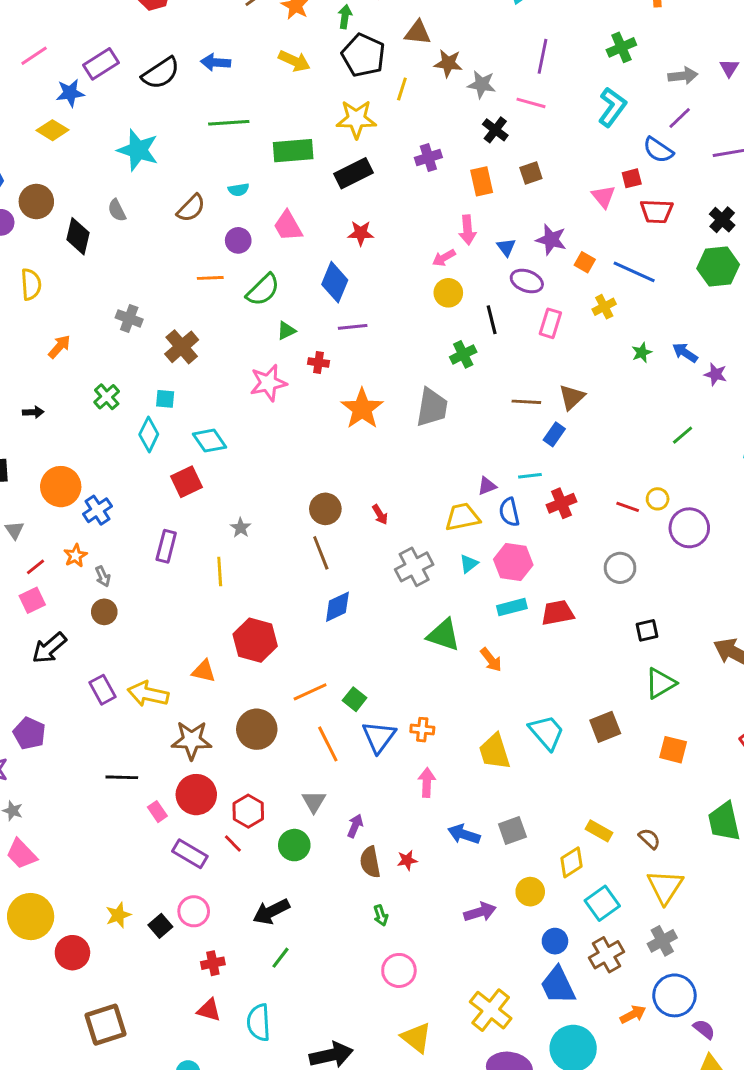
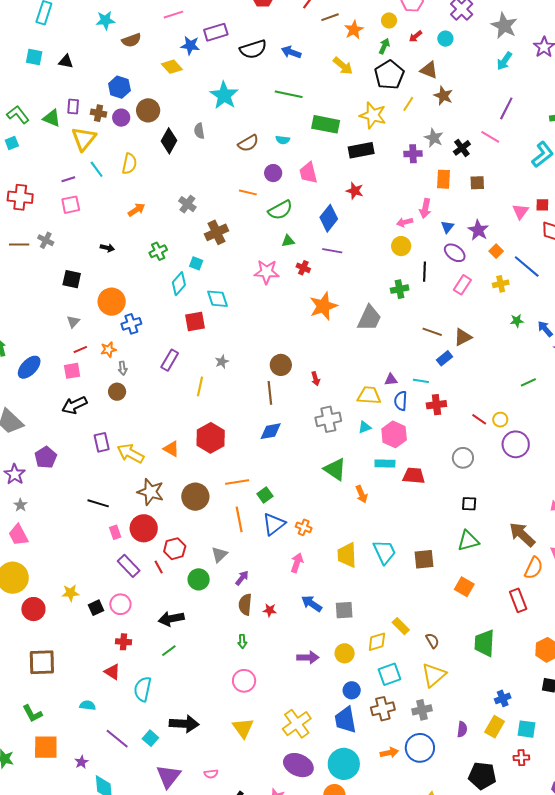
gray star: (482, 84) -> (434, 138), moved
purple semicircle: (704, 1029) -> (462, 729), moved, turned 42

